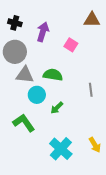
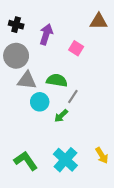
gray line: (91, 90) -> (73, 96), moved, turned 40
green L-shape: (24, 123) -> (26, 161), moved

